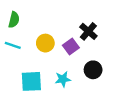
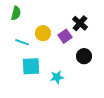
cyan line: (13, 45) -> (22, 42), moved
cyan star: (63, 79) -> (57, 77), moved

